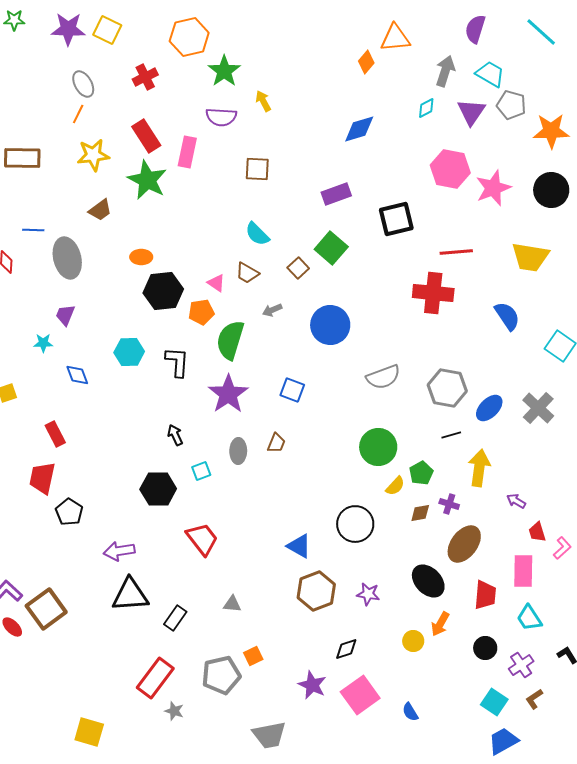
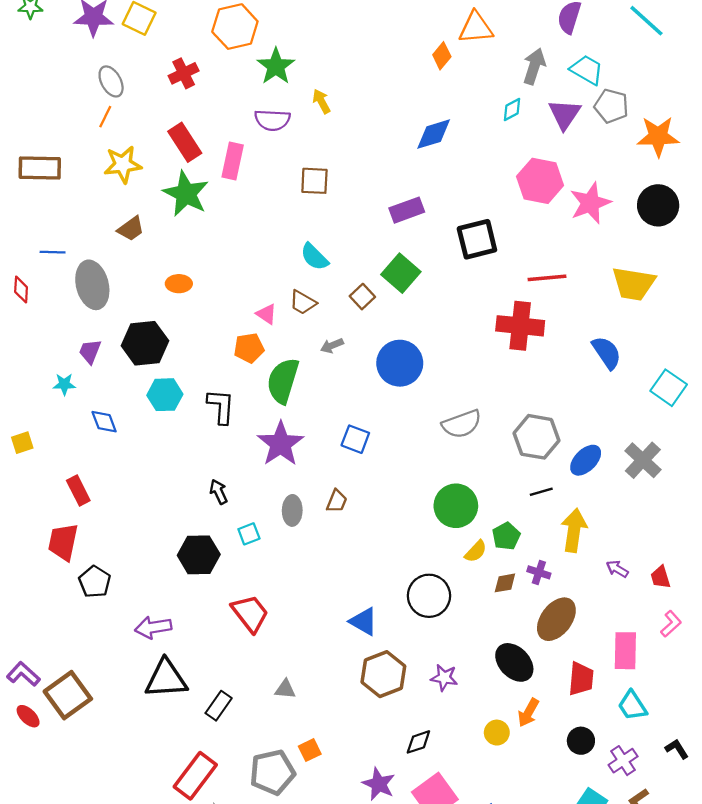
black hexagon: (163, 291) -> (145, 343), moved
red trapezoid: (537, 532) -> (660, 577), moved

